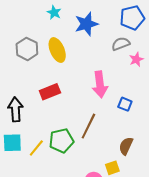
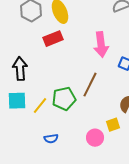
red rectangle: (50, 92) -> (53, 39), moved

